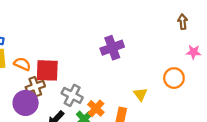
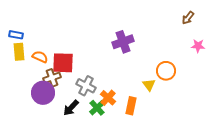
brown arrow: (183, 22) -> (188, 18), turned -136
orange circle: (174, 78) -> (166, 71), moved

